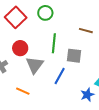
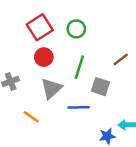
brown line: (86, 31) -> (121, 59), turned -64
red circle: (20, 48) -> (44, 57), moved
blue line: (60, 76) -> (79, 107), turned 48

